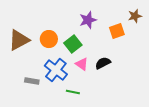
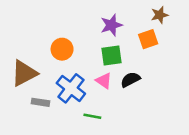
brown star: (135, 16) -> (160, 15), moved
brown triangle: (19, 40) -> (24, 73), moved
green square: (73, 44) -> (111, 55), moved, turned 30

